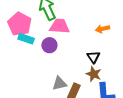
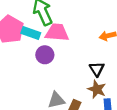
cyan rectangle: (26, 39) -> (31, 33), moved

